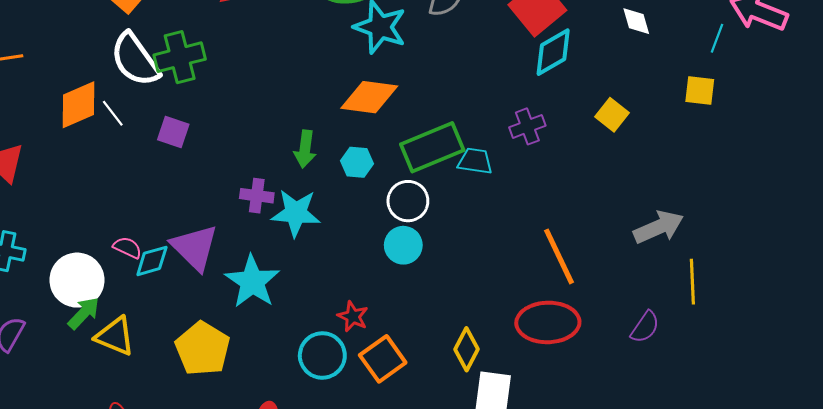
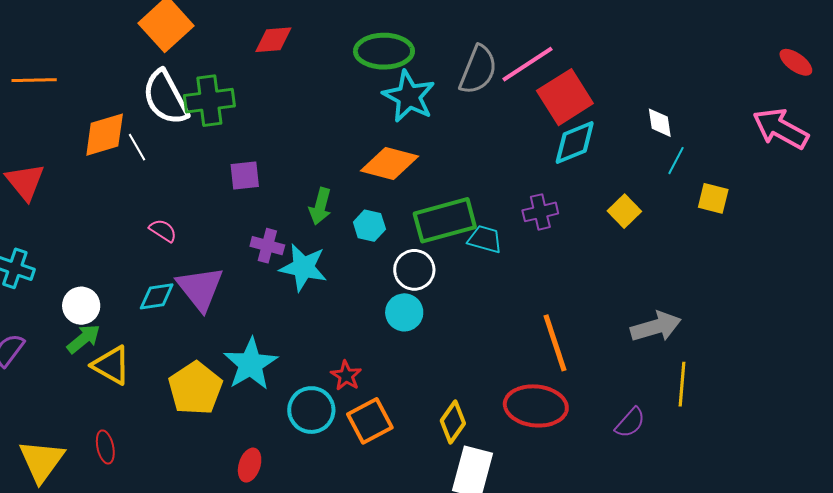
cyan line: (717, 38) -> (676, 161), moved
purple square: (173, 132) -> (245, 175), moved, turned -32
pink semicircle: (127, 248) -> (163, 231), moved
white circle: (77, 280) -> (81, 306), size x0.7
cyan star: (252, 282) -> (251, 364), moved

